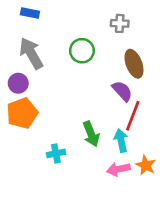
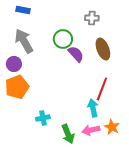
purple semicircle: (122, 91) -> (76, 54), moved
green arrow: (91, 134) -> (68, 134), moved

